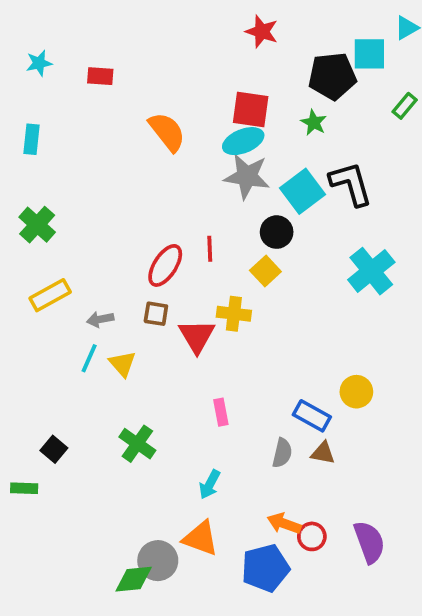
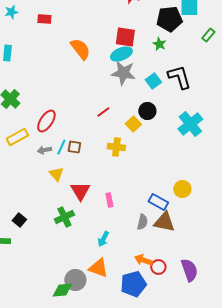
cyan square: (303, 191) -> (153, 81), size x0.7
black circle: (277, 232) -> (147, 111), moved
red line: (210, 249) -> (103, 112), turned 56
red ellipse: (165, 265) -> (46, 121), moved
red triangle: (197, 336) -> (80, 191), moved
cyan line: (89, 358) -> (61, 147), moved
green cross: (137, 444) -> (64, 217), turned 30
brown triangle: (323, 453) -> (164, 222), size x1.6

